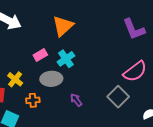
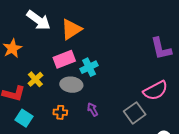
orange triangle: (63, 26) -> (71, 29), moved
pink rectangle: (40, 55) -> (64, 59), size x1.5
orange cross: (33, 100) -> (60, 112), moved

